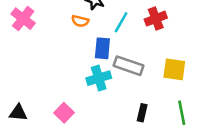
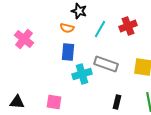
pink cross: (23, 19) -> (24, 39), moved
blue rectangle: (102, 48) -> (68, 52), moved
pink square: (64, 113) -> (54, 102), turned -35

